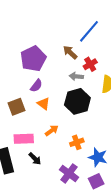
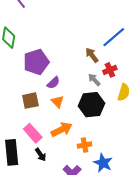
purple pentagon: (33, 59) -> (36, 62), moved
gray arrow: (76, 76) -> (94, 80), turned 32
orange arrow: (52, 131) -> (62, 129), size x1.5
pink rectangle: (24, 139) -> (33, 133), turned 42

